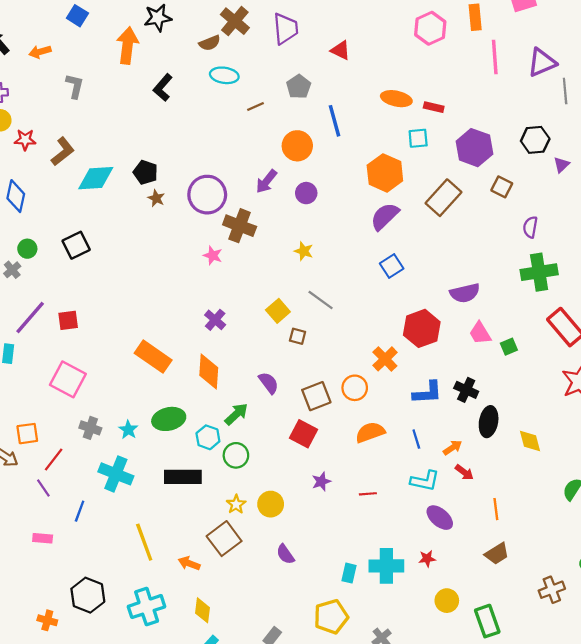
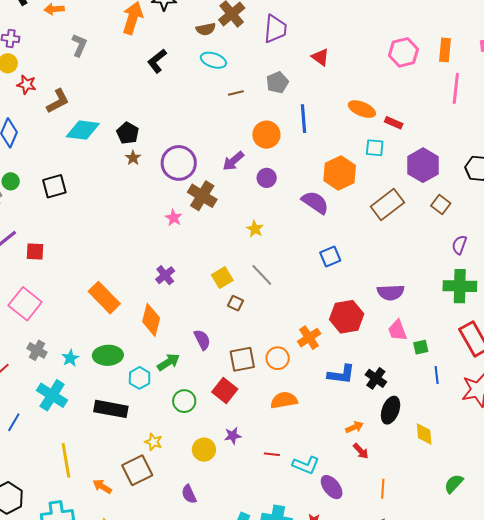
purple semicircle: (385, 216) -> (315, 202), moved, turned 68
blue line: (416, 439) -> (437, 375), moved
green circle: (236, 455) -> (184, 401), moved
cyan L-shape: (425, 481) -> (306, 465), moved
yellow star: (236, 504) -> (153, 442), turned -30
yellow circle: (271, 504) -> (204, 450), moved

